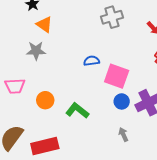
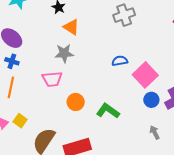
gray cross: (112, 17) -> (124, 15), moved
pink square: (117, 76) -> (145, 75), turned 30
pink trapezoid: (15, 86) -> (52, 79), moved

